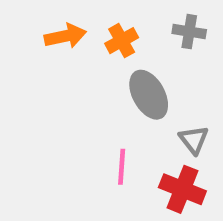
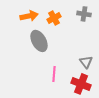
gray ellipse: (149, 95) -> (39, 41), moved

